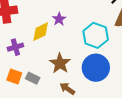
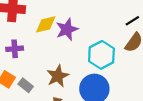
purple star: (59, 19) -> (67, 29), size x1.5
yellow diamond: (41, 32) -> (46, 24), moved

